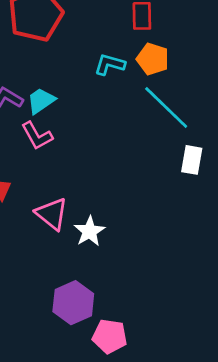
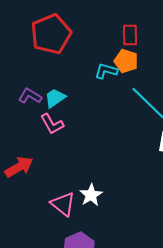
orange pentagon: (153, 59) -> (126, 61), moved
pink triangle: (52, 214) -> (63, 204), moved

